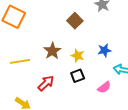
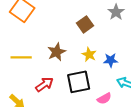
yellow star: (78, 56) -> (89, 55), moved
black square: (78, 76) -> (79, 82), size x1.6

